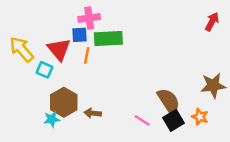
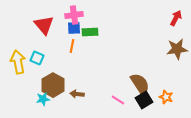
blue square: (79, 35) -> (74, 28), moved
green rectangle: (108, 38) -> (90, 32), size x0.7
yellow arrow: (22, 49) -> (18, 62), moved, turned 30
red triangle: (59, 49) -> (44, 25), moved
brown star: (213, 85) -> (177, 49), moved

